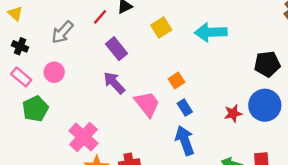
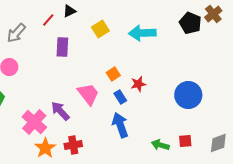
purple rectangle: (117, 49) -> (62, 47), turned 42
black pentagon: (267, 64) -> (190, 23), moved, turned 30
purple arrow: (114, 83) -> (60, 111), moved
red star: (233, 113) -> (138, 84), moved

